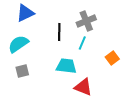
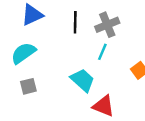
black line: (59, 32) -> (75, 22), moved
cyan trapezoid: (66, 66) -> (83, 80), turned 35

